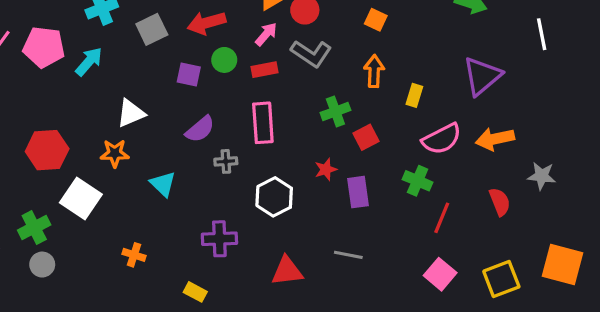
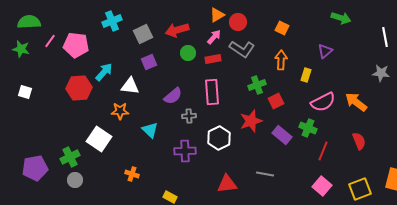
cyan arrow: (89, 62) -> (104, 72), moved
purple square: (189, 74) -> (149, 62), moved, turned -35
purple triangle: (482, 76) -> (325, 51), moved, size x0.6
white triangle: (131, 113) -> (130, 86), turned 30
orange arrow: (495, 139) -> (356, 102), turned 50
red hexagon: (47, 150) -> (79, 88), moved
red star: (326, 169) -> (251, 121), size x1.6
gray star: (542, 176) -> (381, 73), moved
purple rectangle: (358, 192) -> (282, 135), moved, turned -42
purple cross: (219, 239) -> (185, 151), moved

